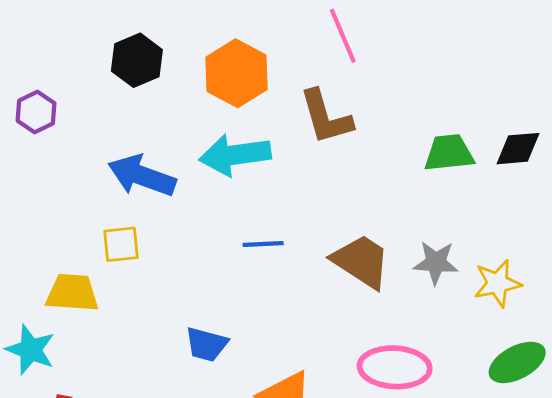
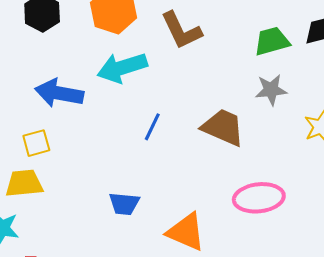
yellow square: (121, 244) -> (36, 143), moved
blue line: (263, 244) -> (152, 127), turned -52
gray star: (436, 263) -> (271, 90), moved

